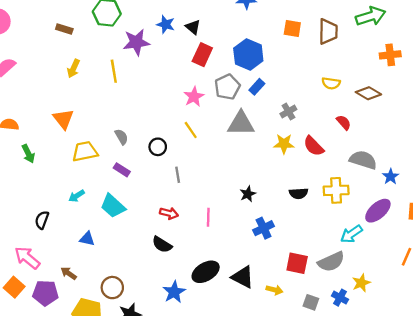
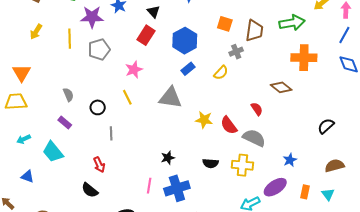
black triangle: (193, 27) -> (153, 12), moved
orange cross: (390, 55) -> (304, 58), size x1.4
yellow semicircle: (331, 83) -> (221, 73), moved, turned -63
gray pentagon: (227, 87) -> (99, 49), moved
gray cross: (288, 111) -> (236, 52), moved
yellow trapezoid: (85, 152) -> (16, 102), moved
gray semicircle: (363, 160) -> (254, 138), moved
red arrow: (169, 213) -> (99, 165), turned 42
pink line: (208, 217) -> (149, 186), moved
blue cross: (264, 228) -> (177, 188), size x1.4

